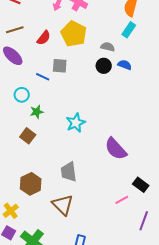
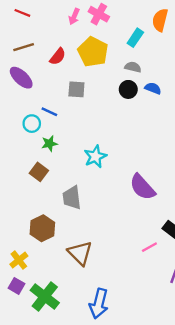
cyan rectangle: (129, 30) -> (135, 38), moved
blue line: (43, 77) -> (49, 112), moved
gray trapezoid: (69, 172) -> (72, 198), moved

